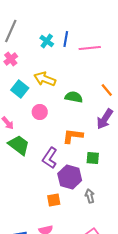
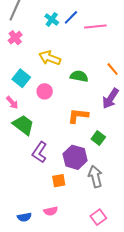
blue line: (66, 39) -> (71, 17), turned 35
cyan square: (20, 89) -> (21, 78), moved
purple L-shape: (50, 158) -> (40, 152), moved
green square: (93, 158) -> (98, 138), turned 32
gray arrow: (90, 196) -> (95, 177), size x1.5

